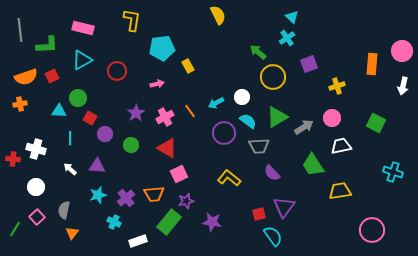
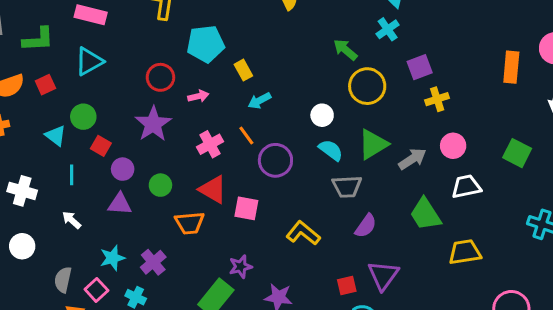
red circle: (117, 71) -> (160, 77), moved
yellow cross: (337, 86) -> (437, 99), moved
cyan arrow: (216, 103) -> (259, 101), moved
cyan triangle: (59, 111) -> (56, 136), turned 35
purple star: (136, 113) -> (153, 124), moved, size x1.4
purple circle: (224, 133) -> (275, 160), moved
purple triangle: (97, 166) -> (120, 204), moved
purple semicircle: (272, 173) -> (366, 226), turned -102
pink square: (179, 174) -> (246, 208), moved, turned 36
orange trapezoid: (154, 194) -> (190, 223), moved
pink square: (37, 217) -> (96, 290), moved

